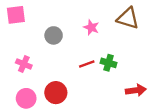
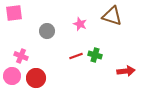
red arrow: (136, 90) -> (126, 71), moved
red circle: (56, 93) -> (36, 78), moved
pink circle: (26, 98) -> (12, 76), moved

